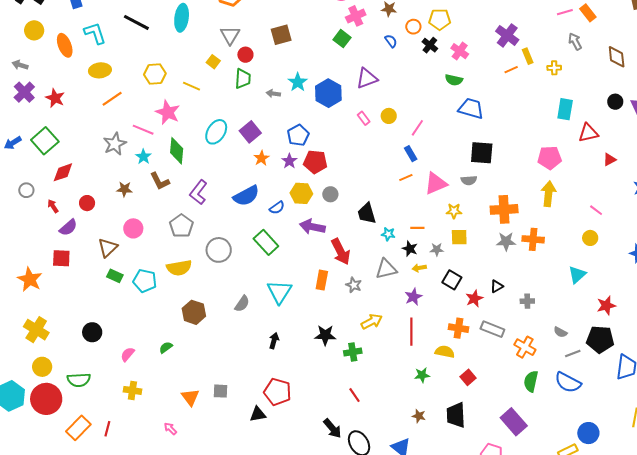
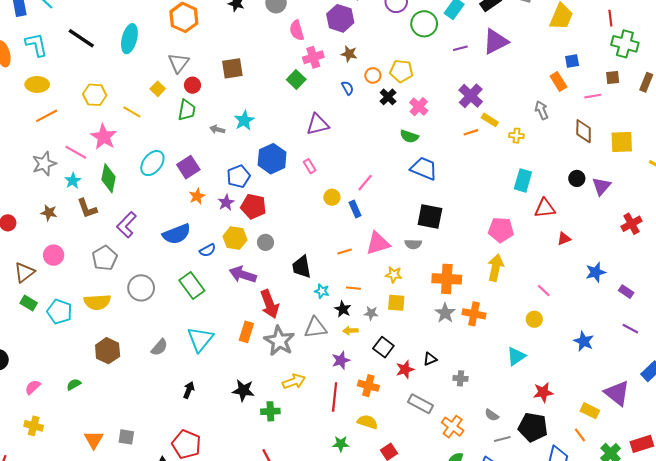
pink line: (565, 12) -> (593, 96), moved
yellow rectangle: (528, 56) -> (490, 120), turned -42
blue hexagon: (328, 93) -> (272, 159), moved
yellow circle: (389, 116) -> (332, 197), moved
orange line: (406, 177) -> (345, 251), moved
gray star: (506, 241) -> (445, 313), turned 30
gray star: (354, 285) -> (279, 341), size x1.8
orange cross: (458, 328) -> (368, 386), moved

